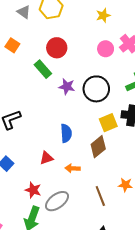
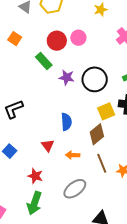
pink circle: (106, 49) -> (78, 38), moved
red triangle: (46, 158) -> (48, 145), turned -48
brown line: (100, 196) -> (102, 163), moved
gray ellipse: (57, 201) -> (75, 189), moved

